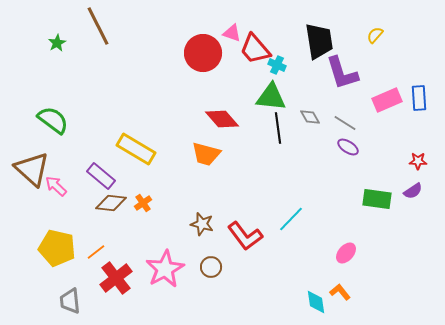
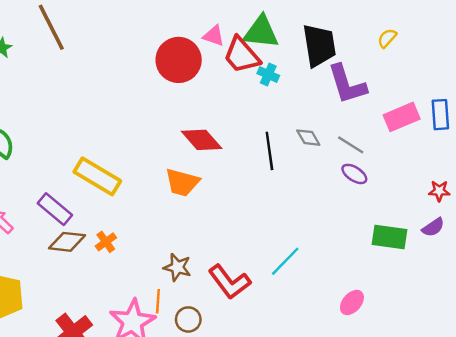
green triangle: (271, 97) -> (261, 32), moved
orange line: (96, 252) -> (158, 301), moved, turned -48

